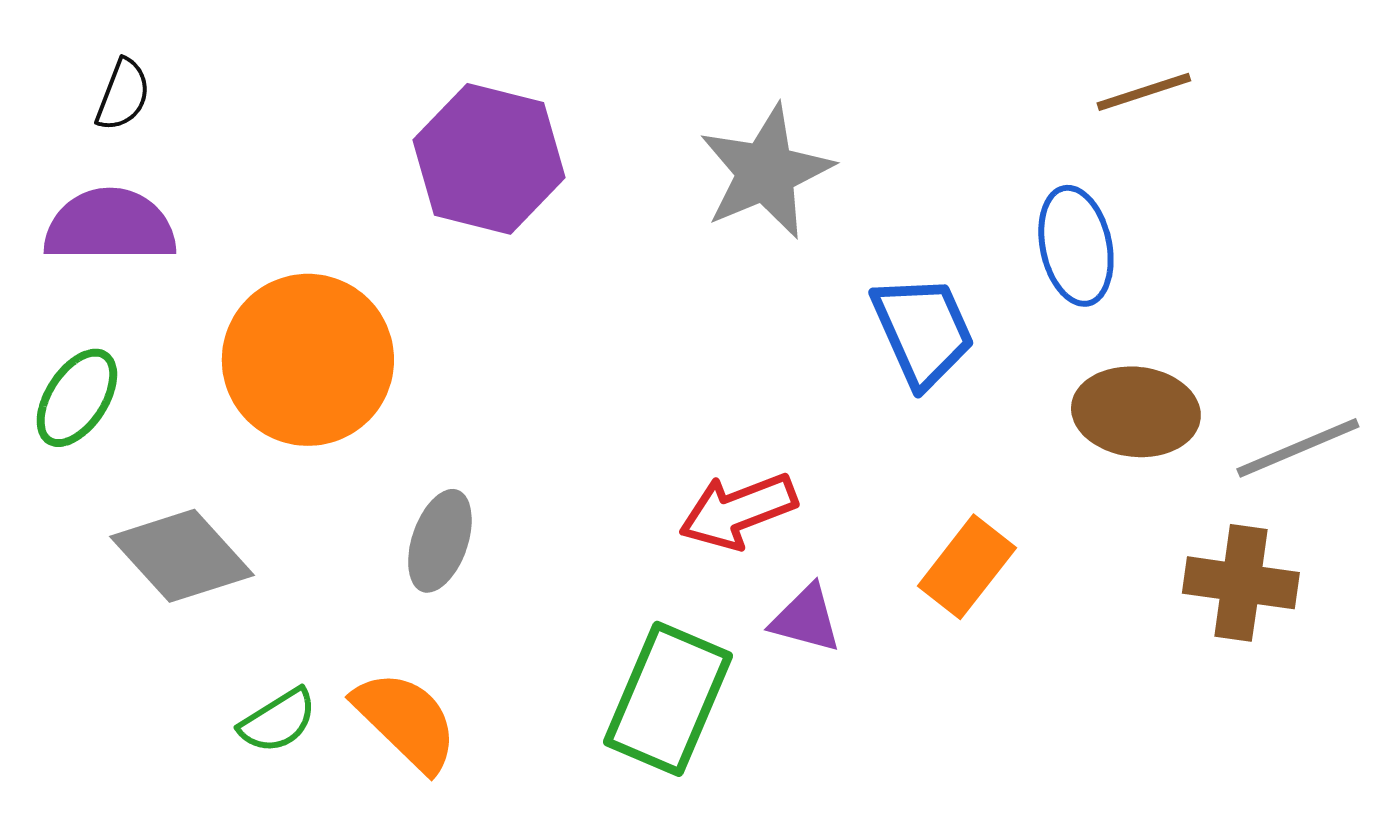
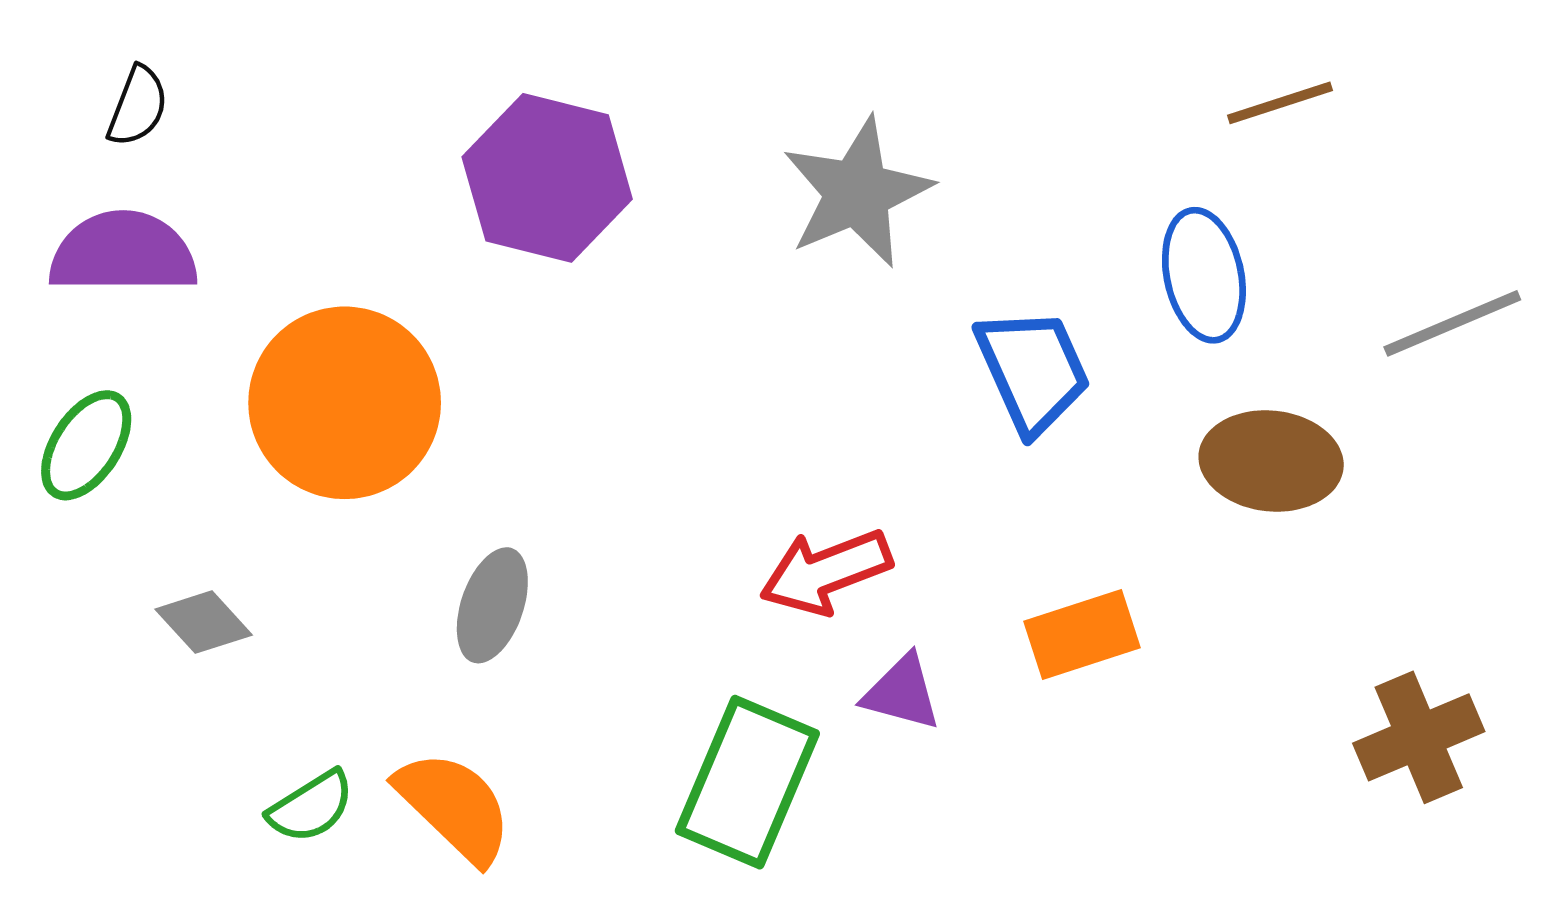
gray line: (1298, 448) -> (1452, 323), moved
gray diamond: (182, 556) -> (204, 622), size x0.6
orange rectangle: (967, 567) -> (1082, 634), turned 34
brown cross: (1241, 583) -> (1419, 737), moved, turned -31

